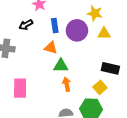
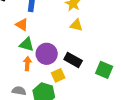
purple circle: (77, 30) -> (47, 54), moved

